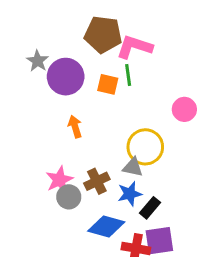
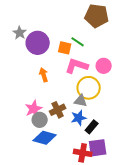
brown pentagon: (103, 34) -> (97, 16), moved
pink L-shape: (134, 47) -> (77, 66), moved
green line: (128, 75) -> (78, 42), turned -48
pink circle: (184, 109) -> (104, 66), moved
blue diamond: (106, 227) -> (45, 138), moved

